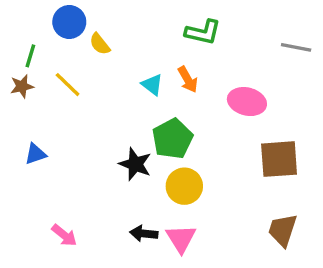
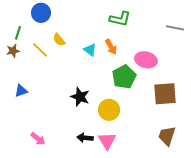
yellow semicircle: (100, 44) -> (59, 40), moved
green pentagon: (172, 139) -> (124, 77), moved

